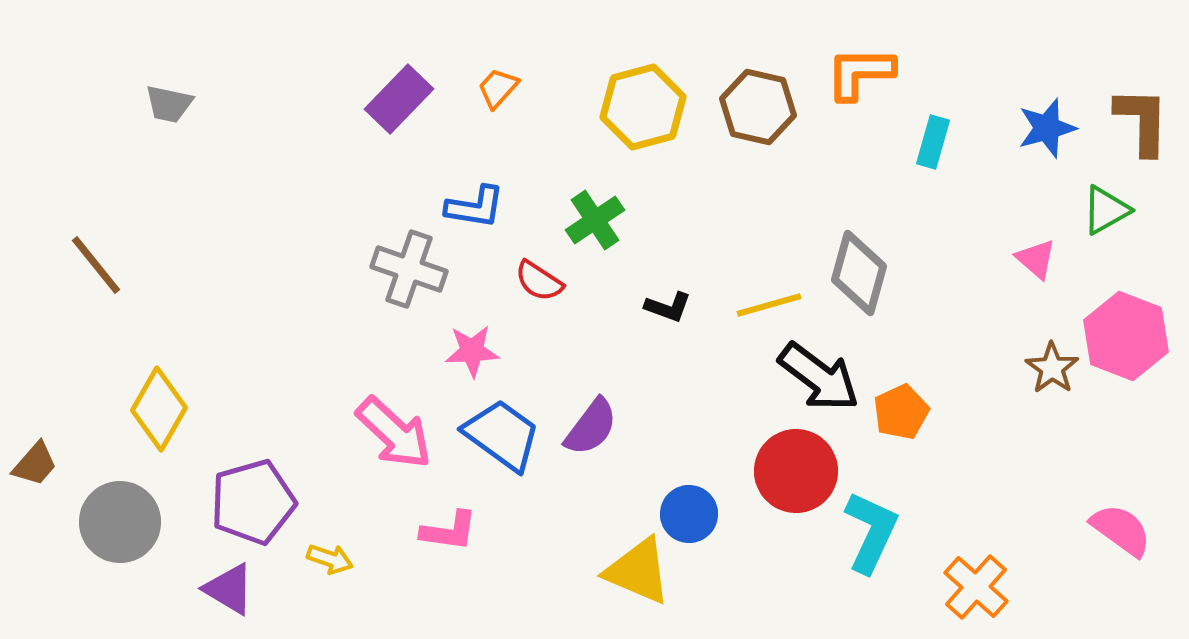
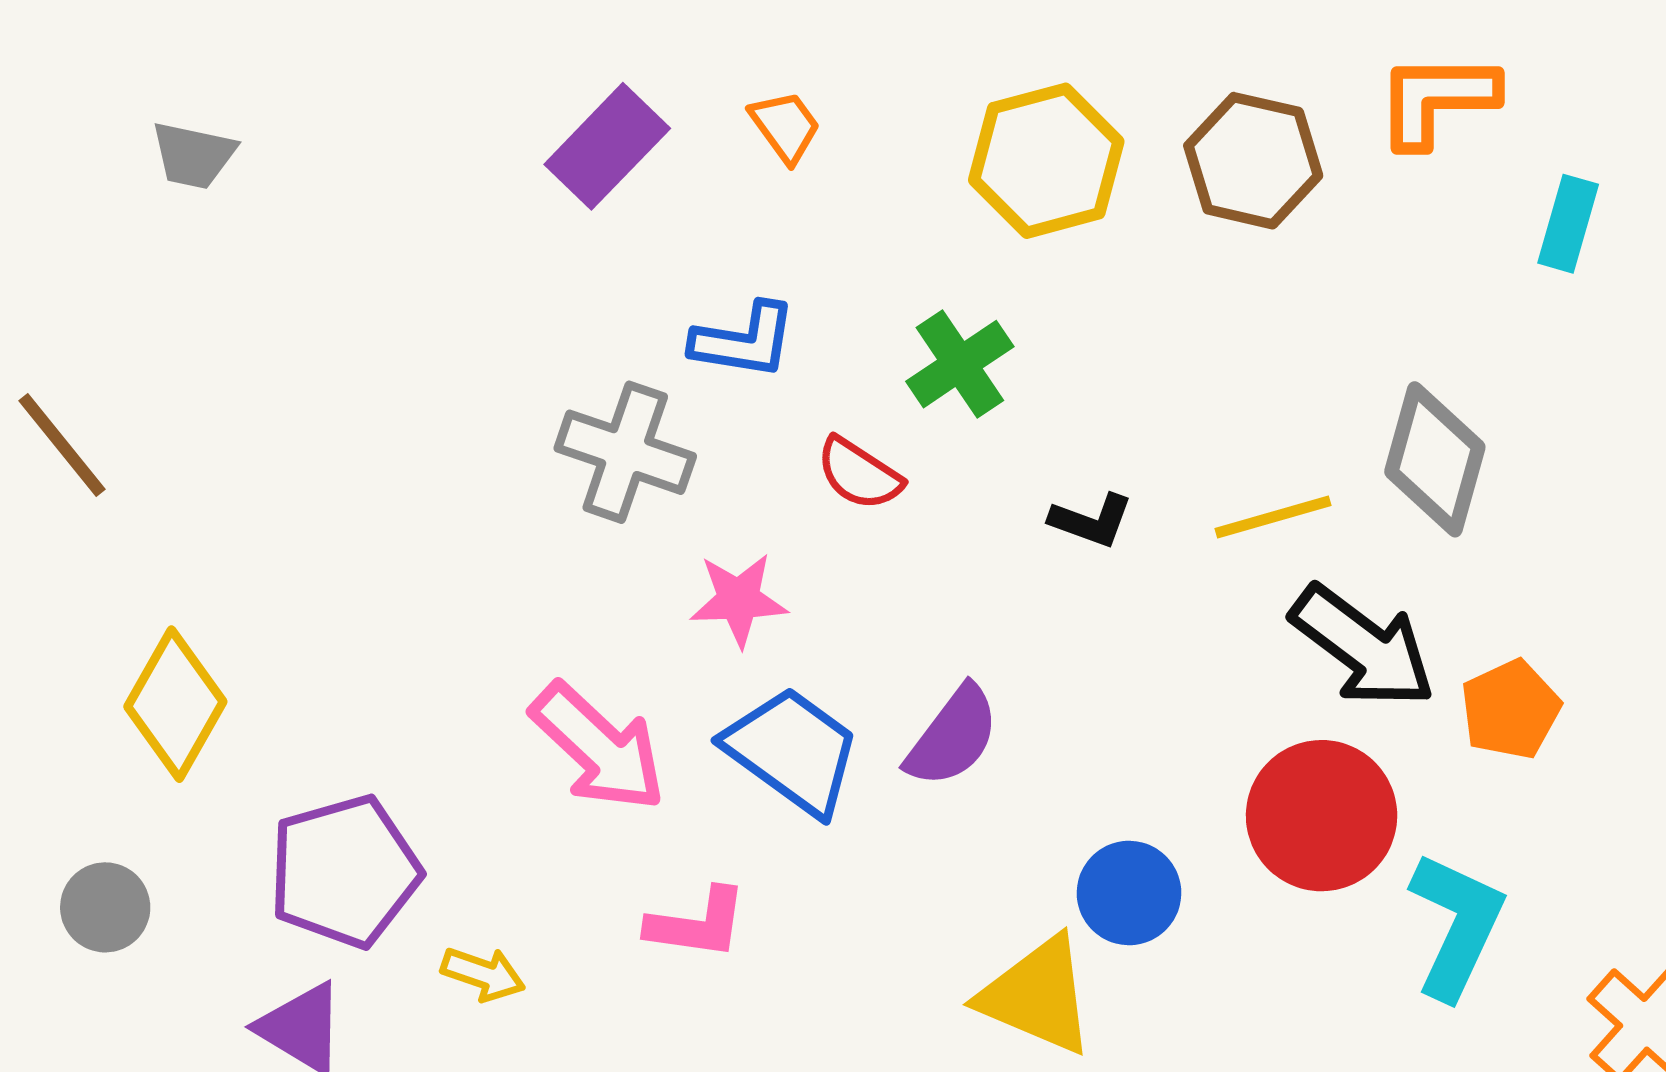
orange trapezoid: (498, 88) -> (785, 126), turned 102
gray circle: (120, 522) -> (105, 907), size x0.6

